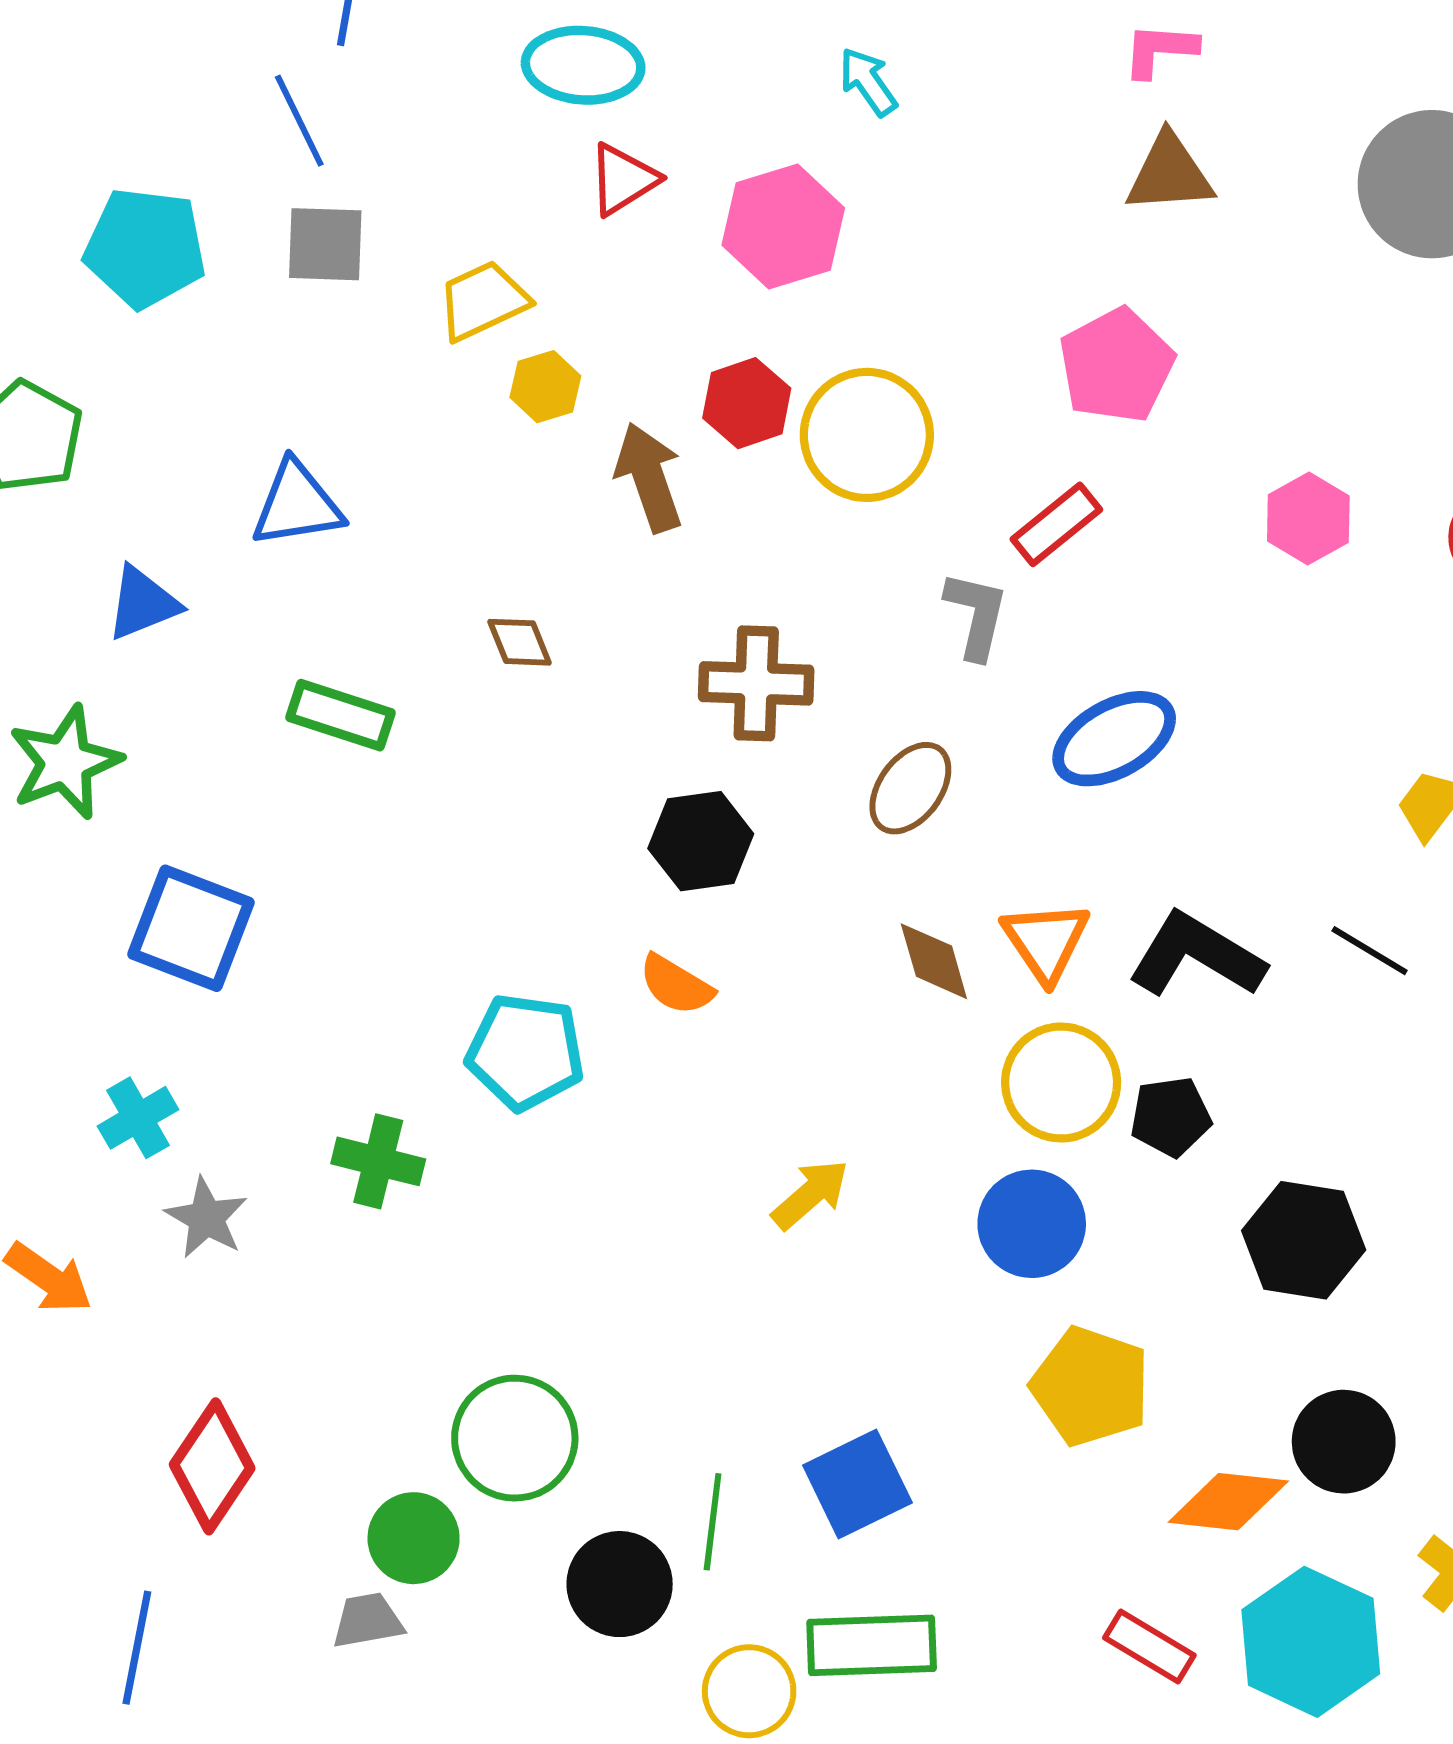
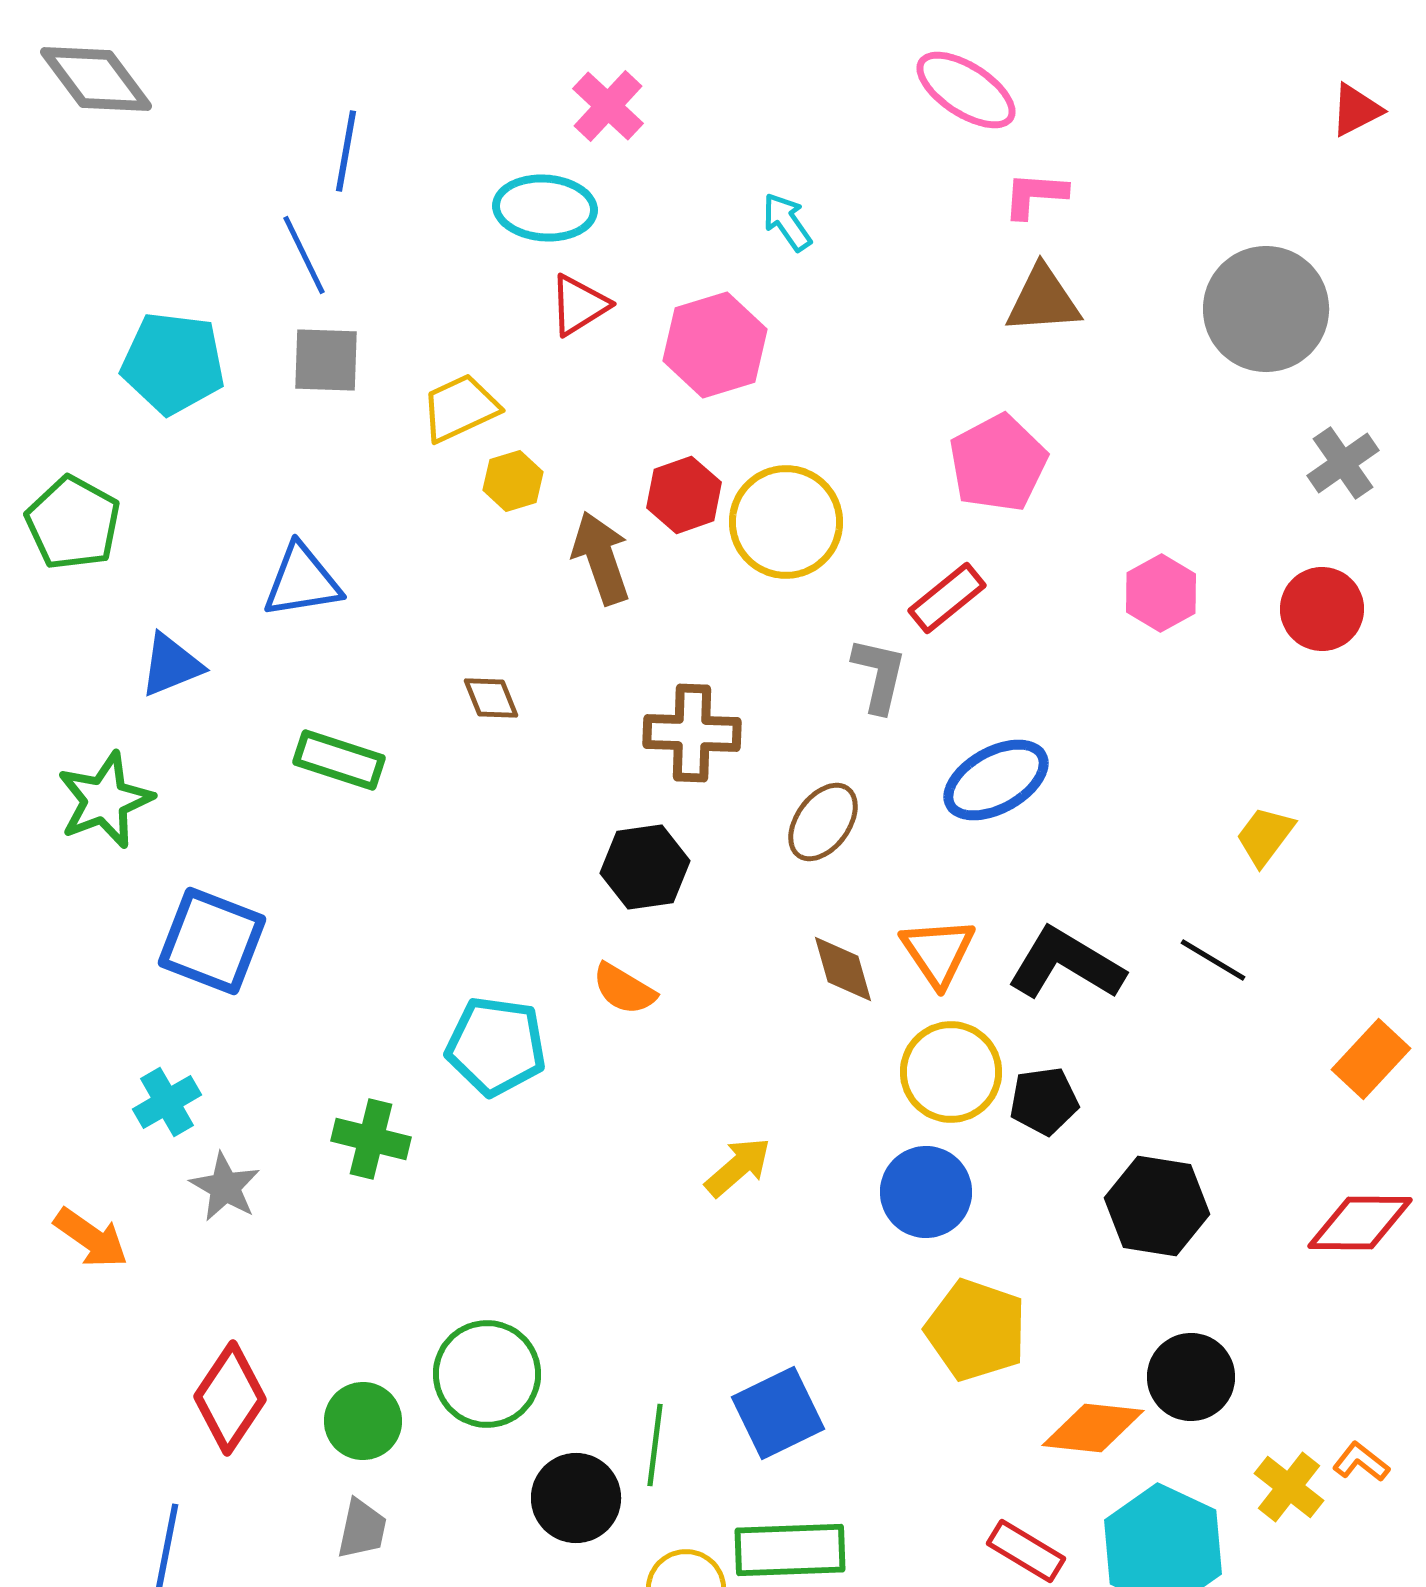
green circle: (414, 1538) -> (363, 1421), moved
gray trapezoid: (368, 1621) -> (362, 1529), turned 112

